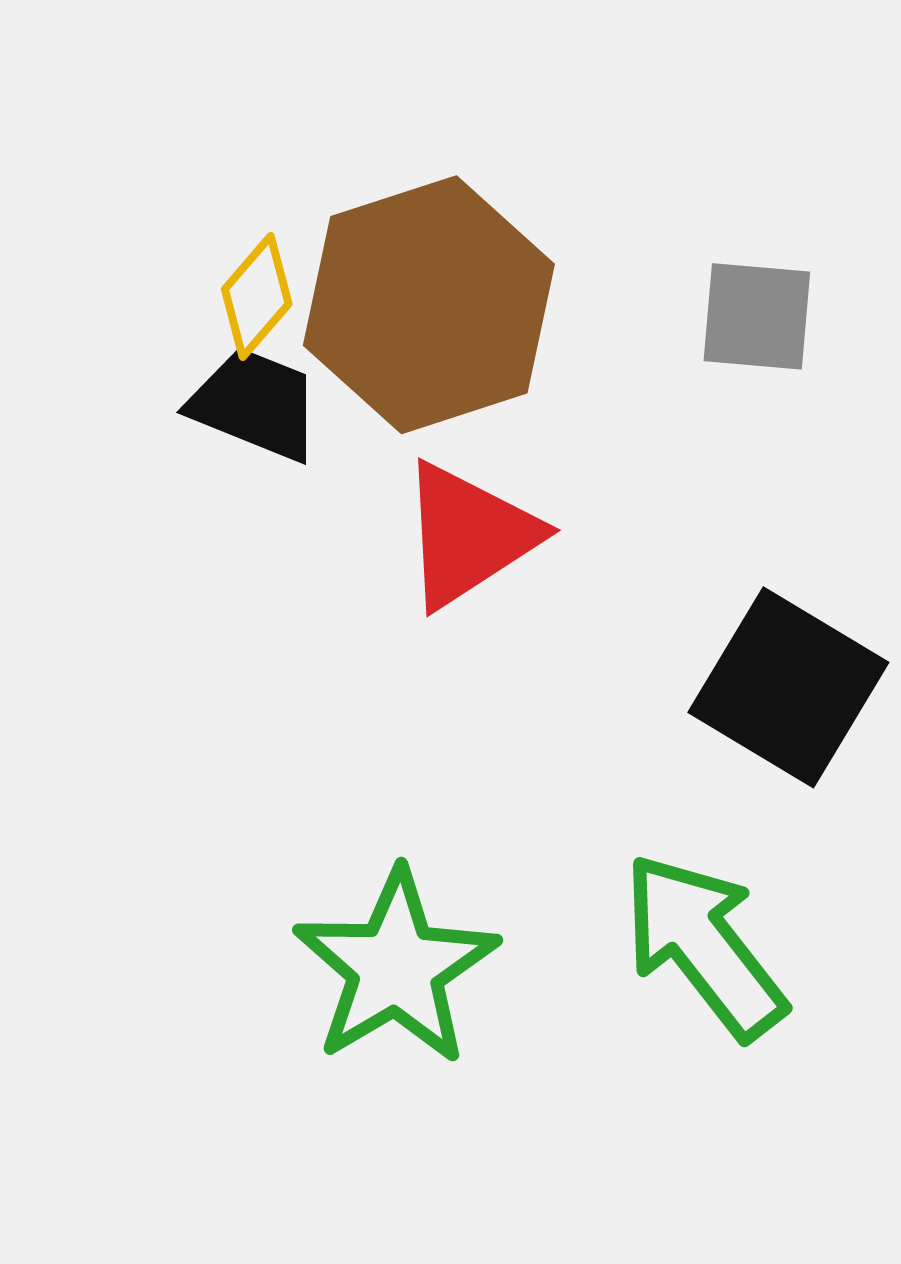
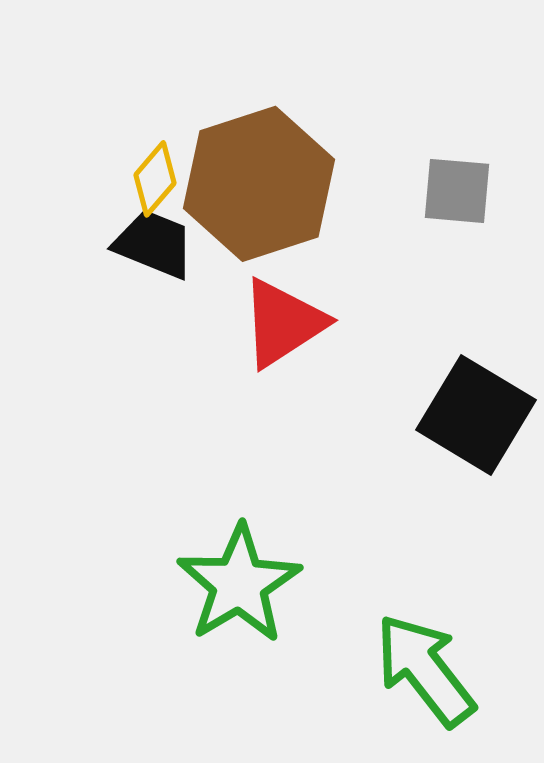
green arrow: (704, 946) -> (425, 670), moved

